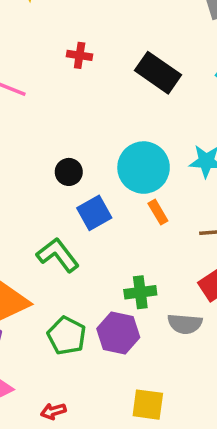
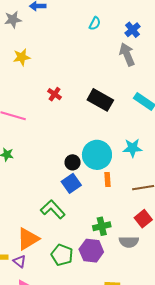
red cross: (80, 55) -> (55, 94), turned 32
black circle: (69, 172) -> (73, 162), moved
orange rectangle: (158, 212) -> (108, 179), turned 32

